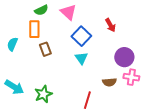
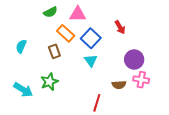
pink triangle: (68, 12) -> (78, 14), turned -42
orange rectangle: (34, 29) -> (66, 33), moved, turned -48
green star: (43, 94) -> (49, 82), moved

